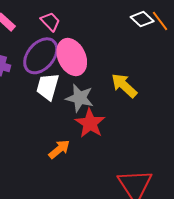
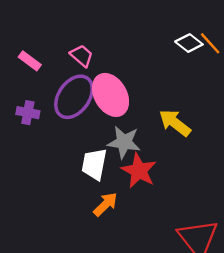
white trapezoid: (48, 87) -> (94, 164), moved

